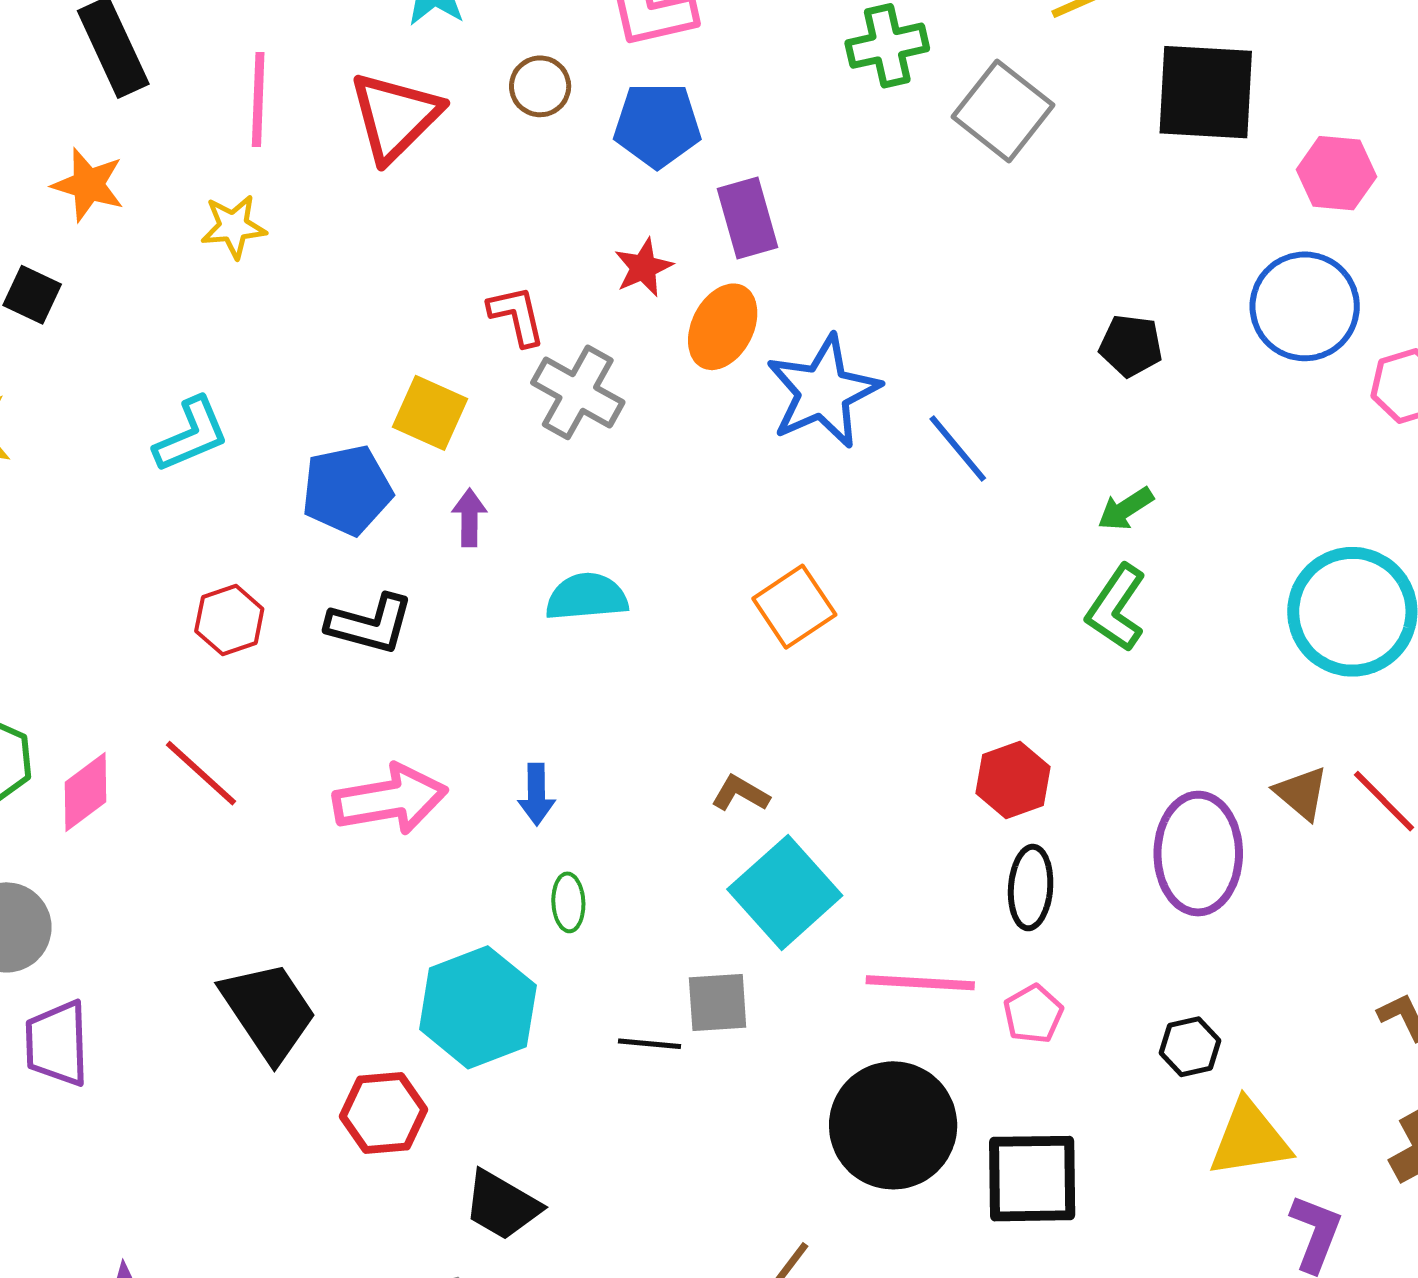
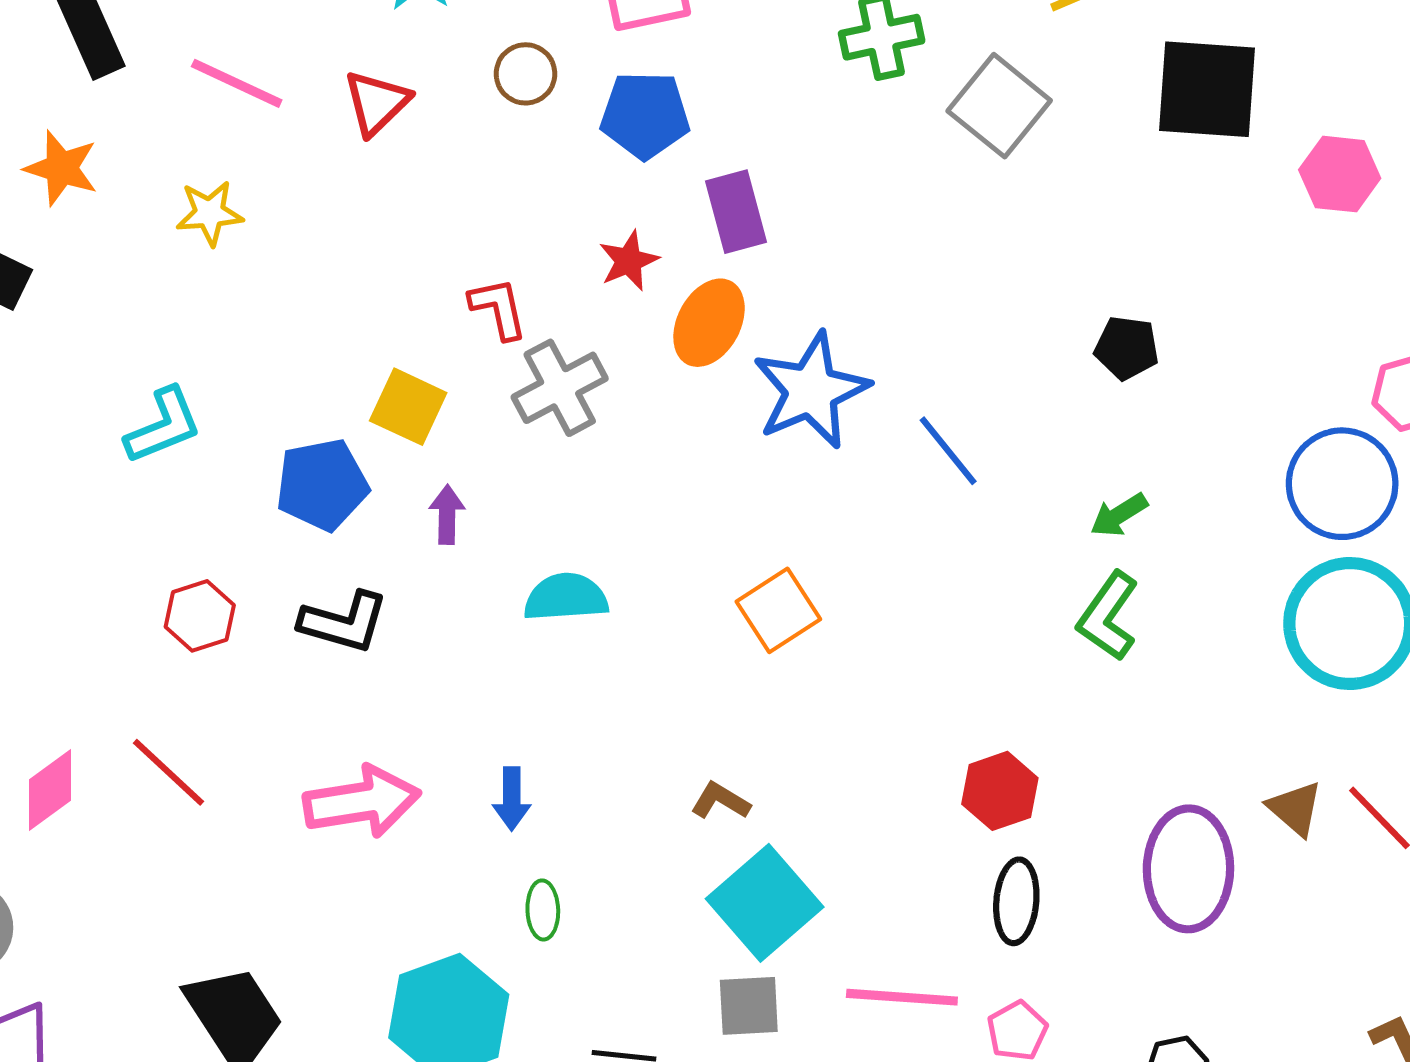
pink line: (258, 100) -> (237, 83), turned -68
red triangle: (395, 116) -> (377, 103), size x0.7
blue circle: (1305, 306) -> (1342, 484), moved
gray cross: (578, 392) -> (560, 388), turned 32
gray square: (718, 1002) -> (749, 1006), moved

